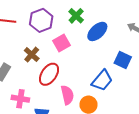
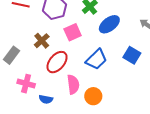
blue trapezoid: (102, 80) -> (96, 59), moved

